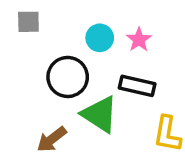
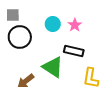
black circle: (68, 77) -> (20, 37), moved

